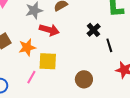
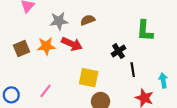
orange star: (27, 47) -> (46, 46), moved
yellow square: (48, 61) -> (89, 78), moved

